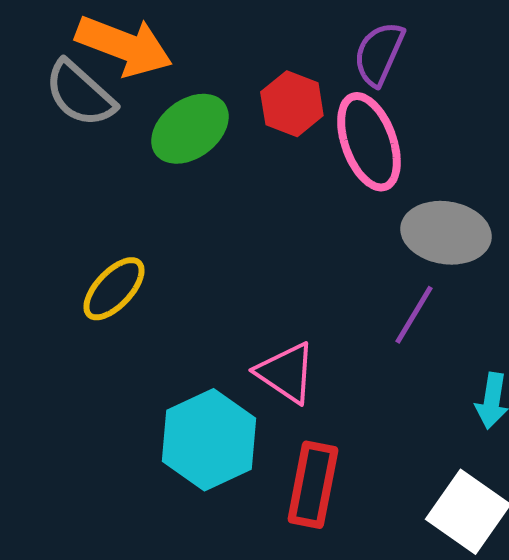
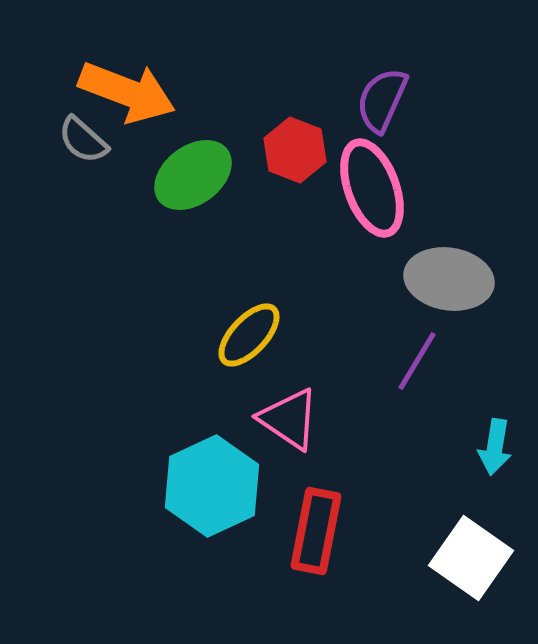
gray semicircle: (80, 94) -> (83, 140), size x0.7
yellow ellipse: (114, 289) -> (249, 335), moved

